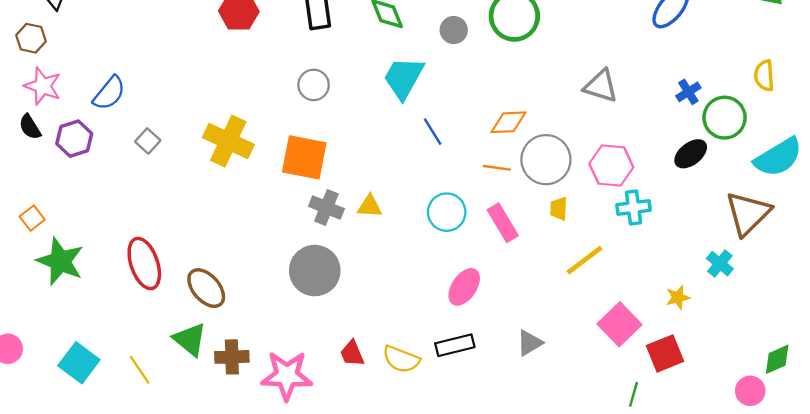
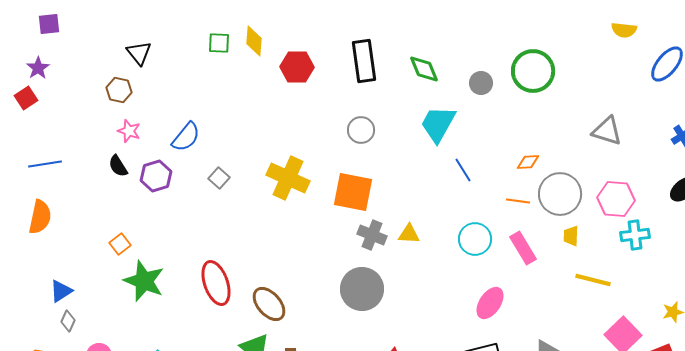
pink star: (43, 86) -> (129, 131), size x0.7
orange diamond: (509, 122) -> (528, 162), size x0.7
yellow line: (584, 260) -> (593, 280), turned 51

